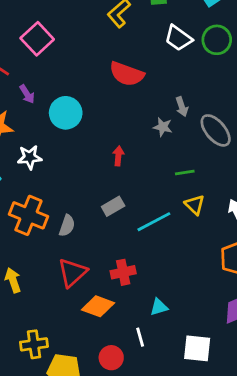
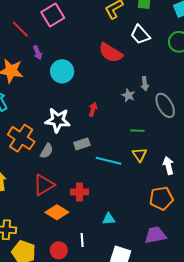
white trapezoid: (178, 38) -> (140, 35), moved
white star: (30, 157) -> (58, 120), moved, size x1.4
cyan line: (154, 222) -> (108, 161), turned 30
cyan triangle: (159, 307) -> (109, 219), moved

